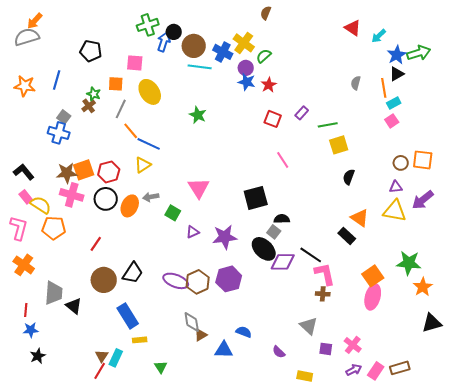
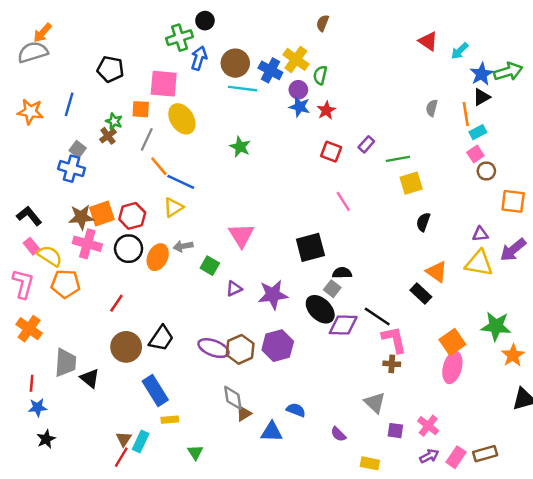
black circle: (174, 32) -> (205, 21), moved
green semicircle: (264, 56) -> (320, 75), turned -35
pink square: (135, 63) -> (164, 84), size x1.4
brown circle: (401, 163) -> (486, 171), moved

